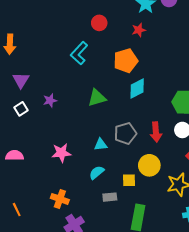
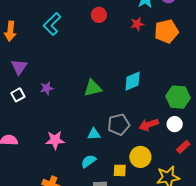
cyan L-shape: (79, 53) -> (52, 24), moved
orange pentagon: (126, 61) -> (166, 31), moved
red arrow: (156, 132) -> (149, 125), turned 72

